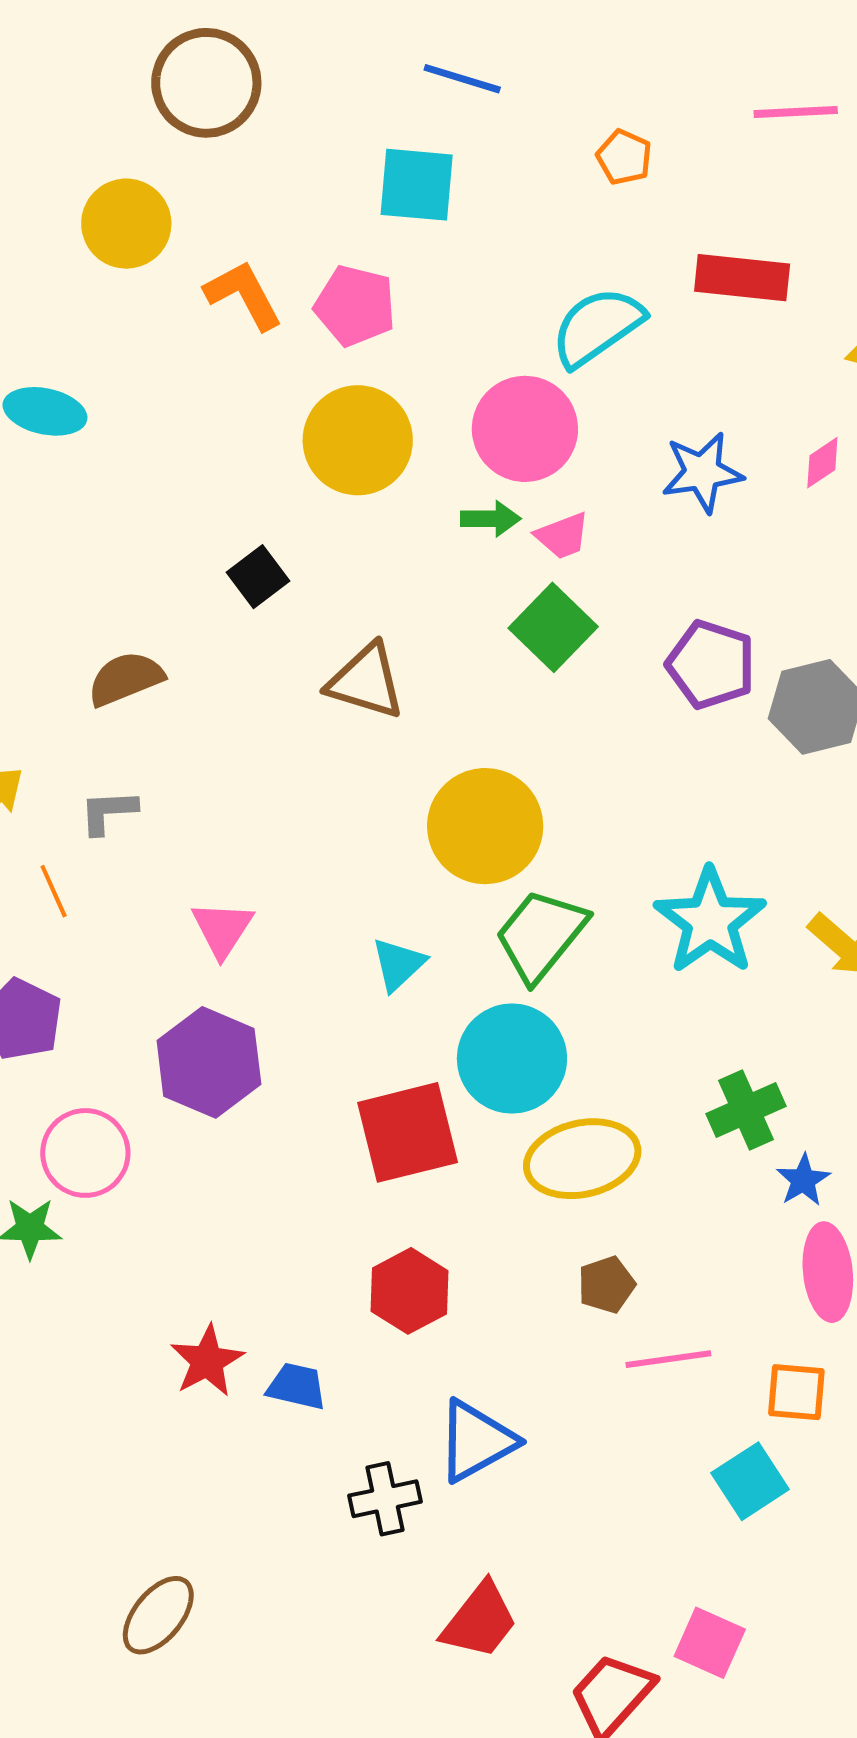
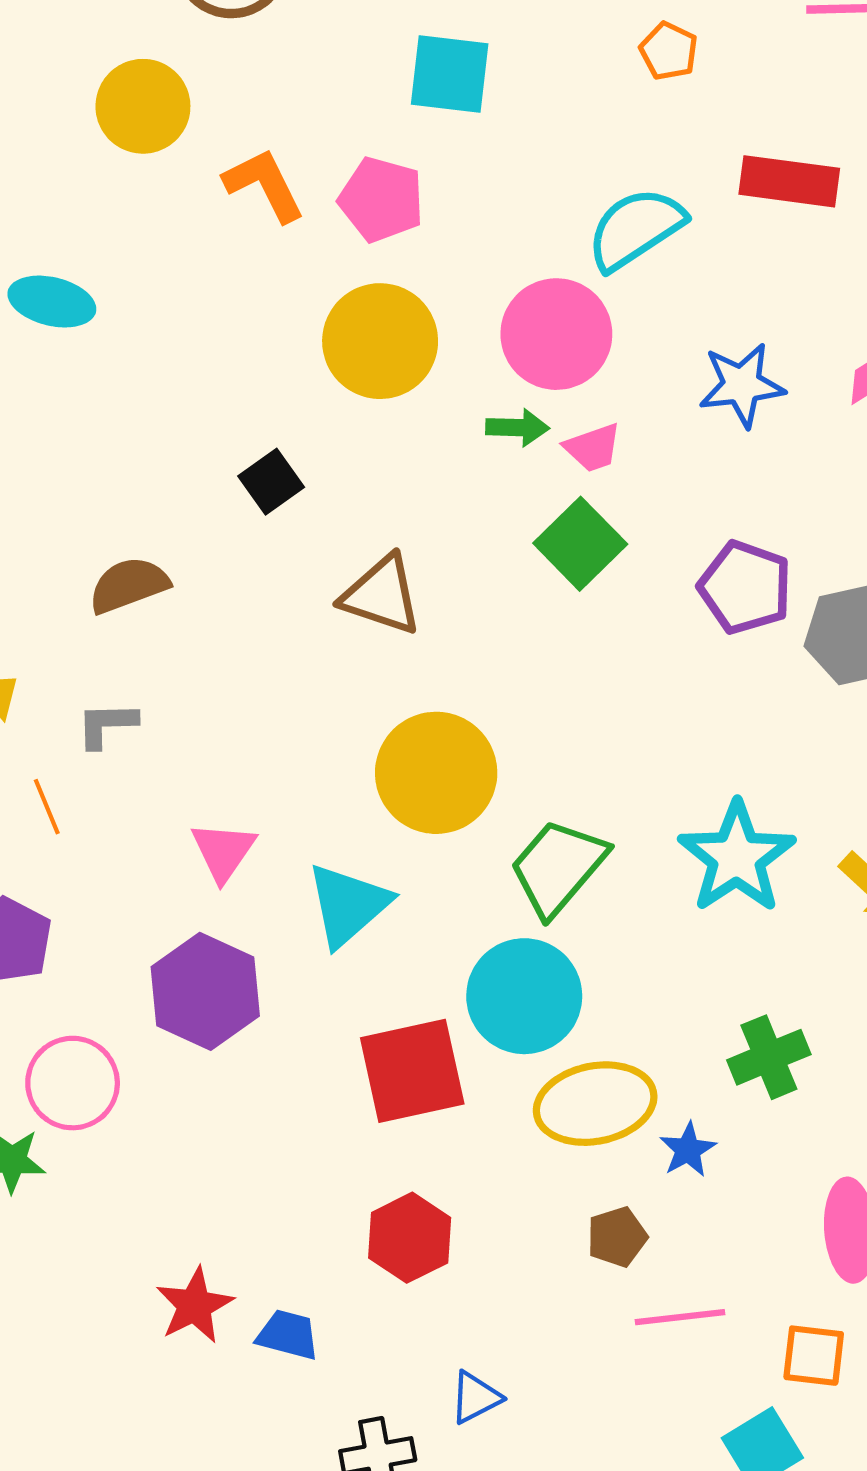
yellow circle: (485, 826) -> (436, 773), moved
cyan triangle: (398, 964) -> (348, 905), moved, size x1.5
blue star: (803, 1180) -> (688, 1150), moved
blue triangle: (476, 1441) -> (475, 1398), size x0.6

